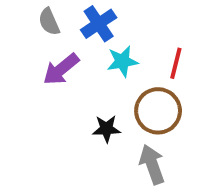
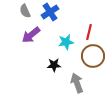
cyan star: (122, 61) -> (66, 42), moved
brown circle: (158, 111) -> (93, 56), moved

